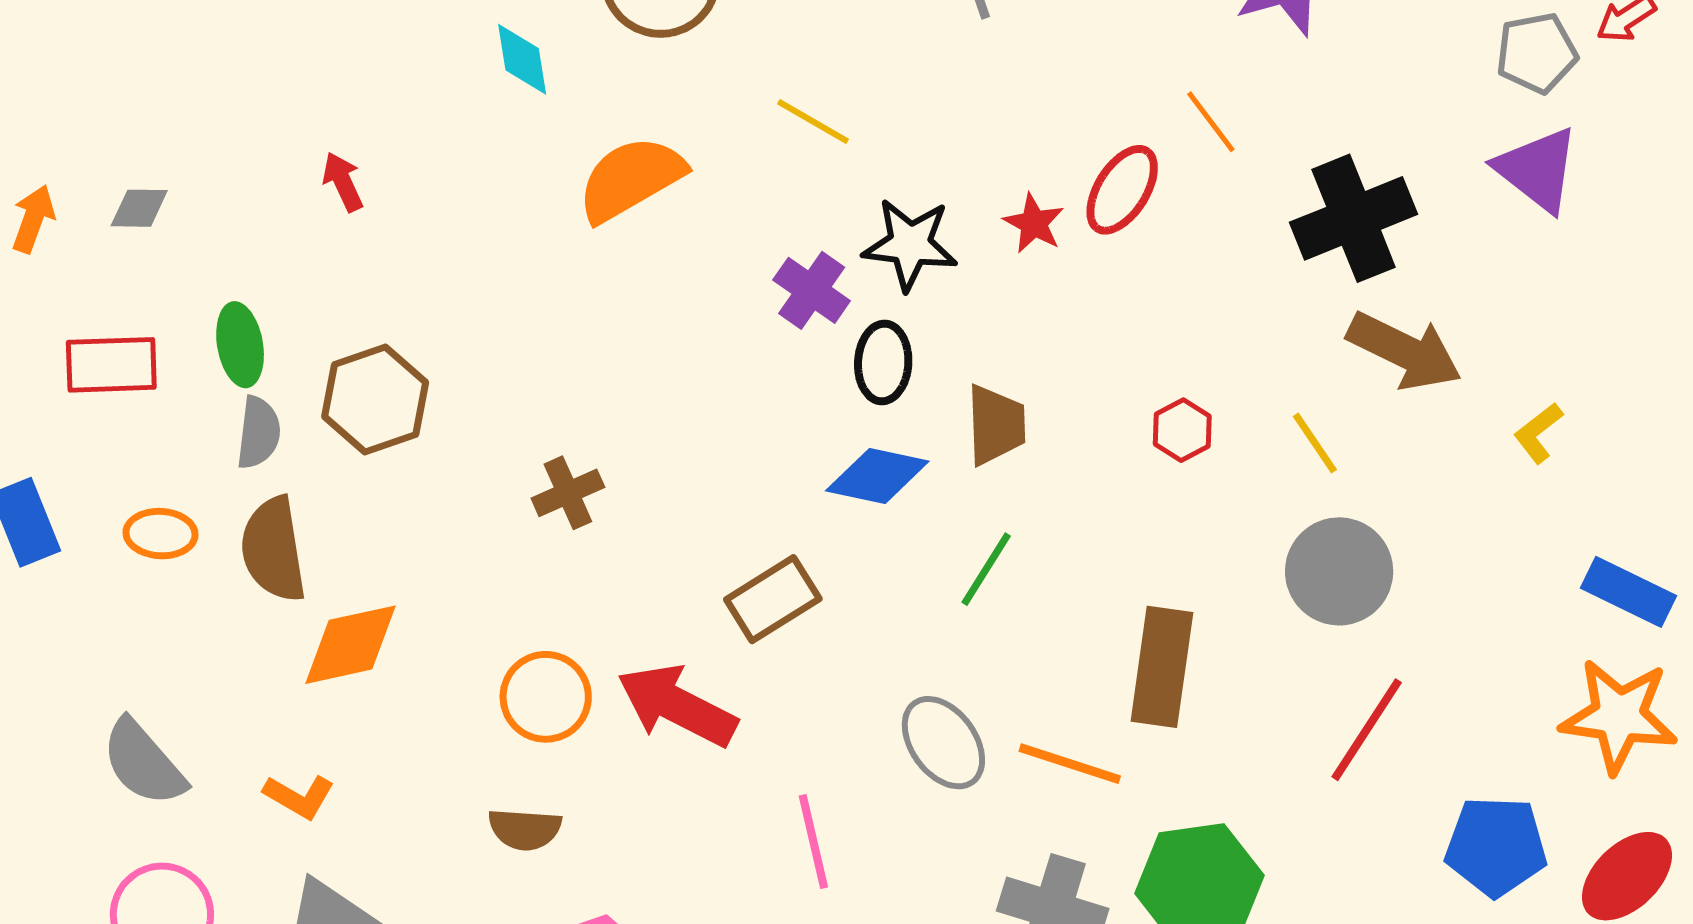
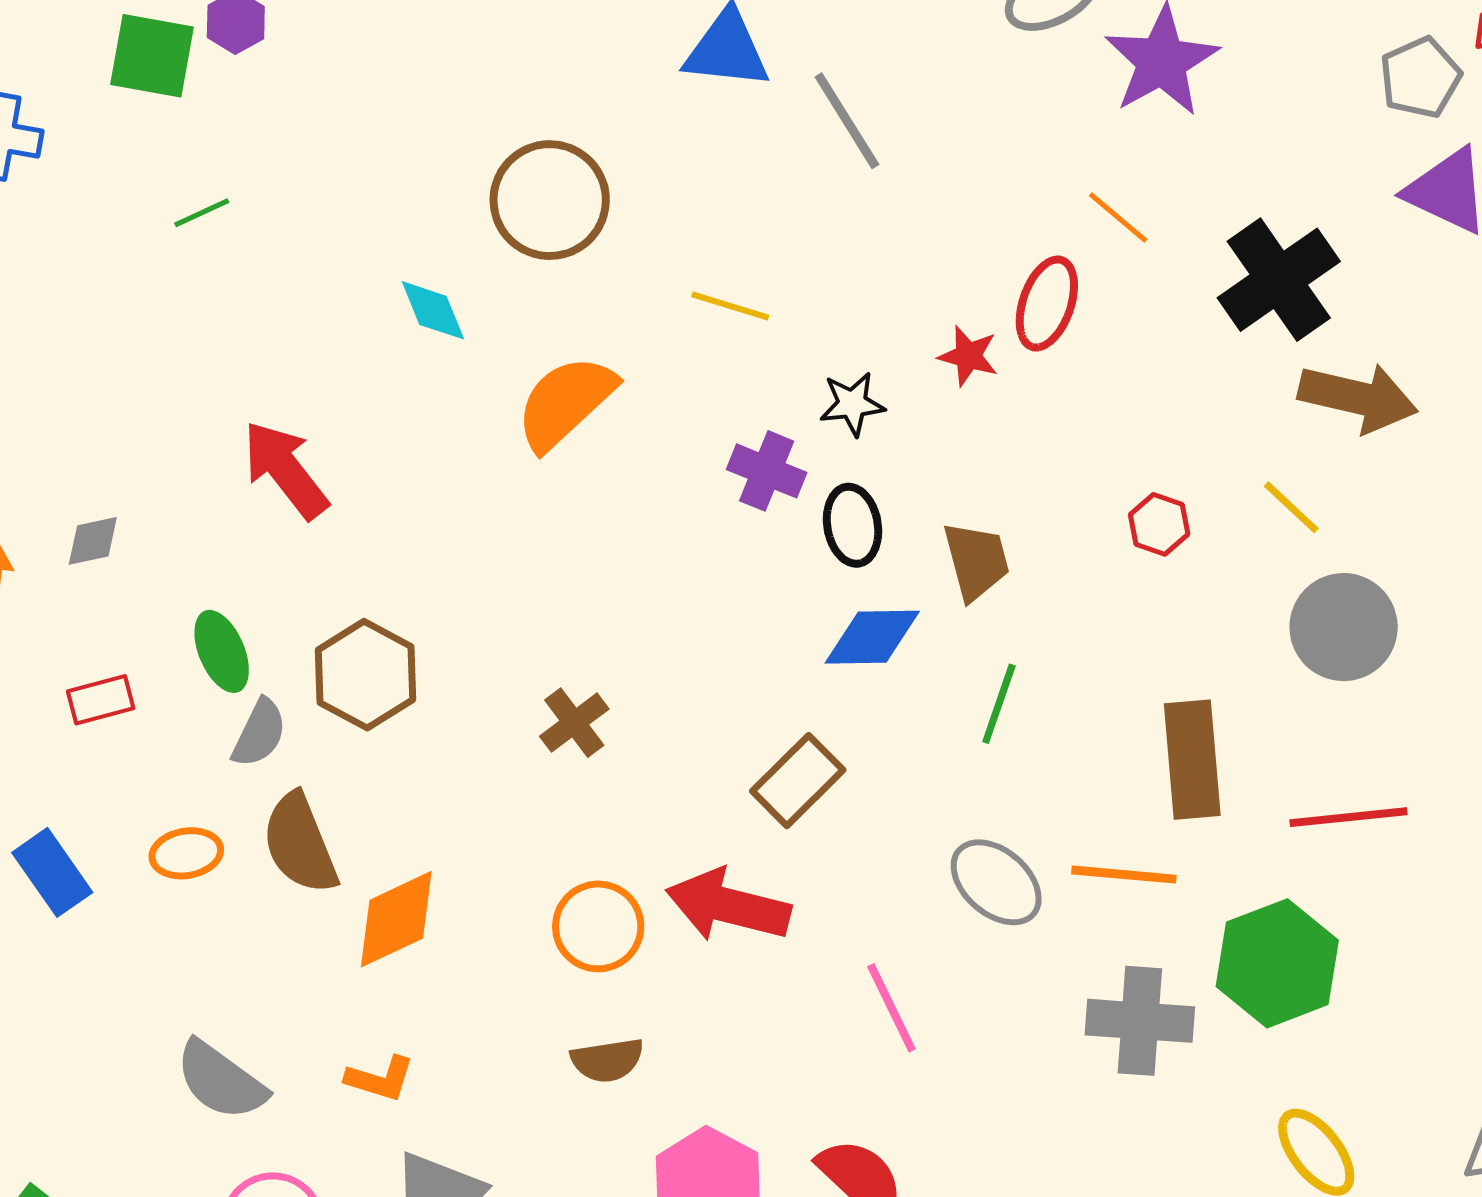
red arrow: (343, 182) -> (285, 470), size x1.8
black star: (910, 244) -> (852, 404), size x0.7
red rectangle: (111, 365) -> (101, 700), size x0.7
gray semicircle: (259, 433) -> (259, 733), turned 32
red line: (1367, 730) -> (1349, 817), moved, turned 64

